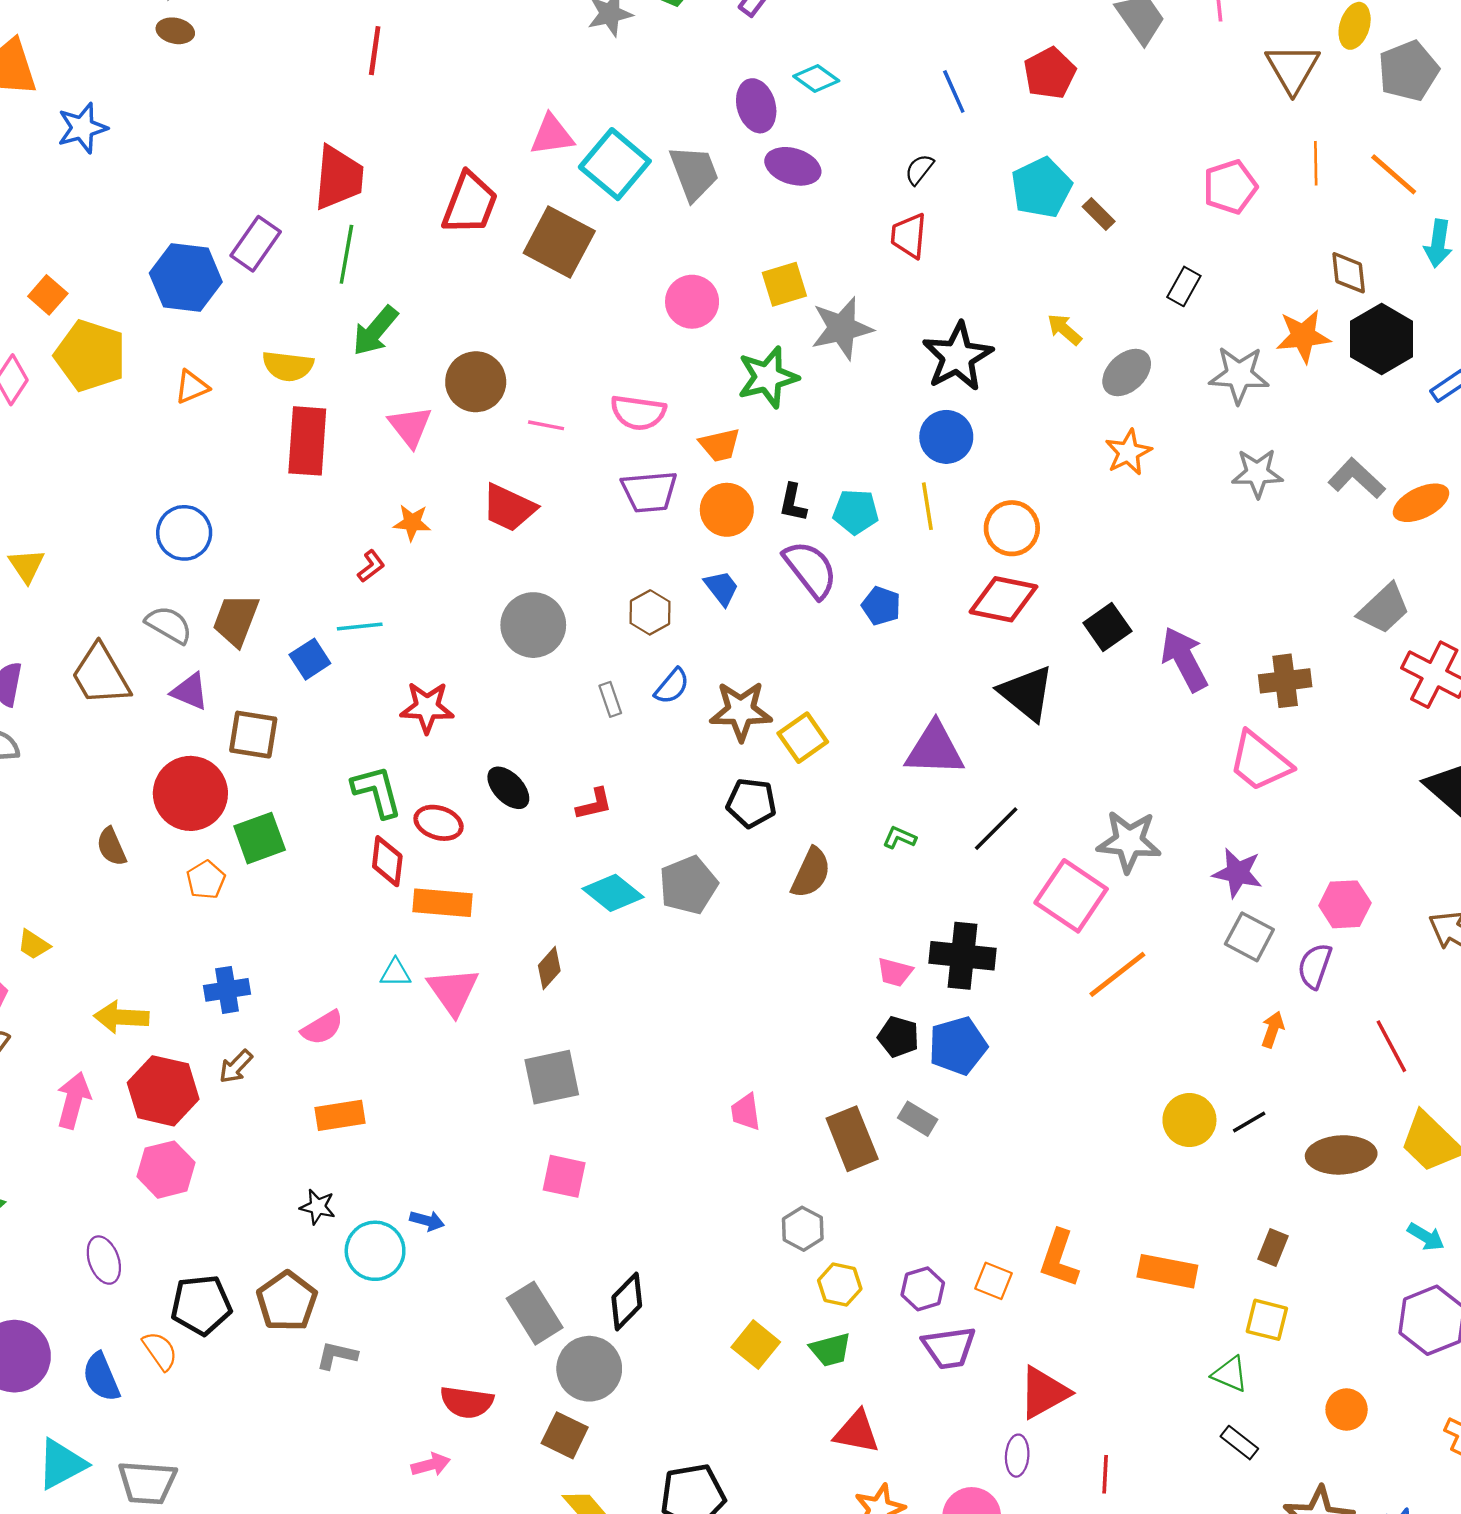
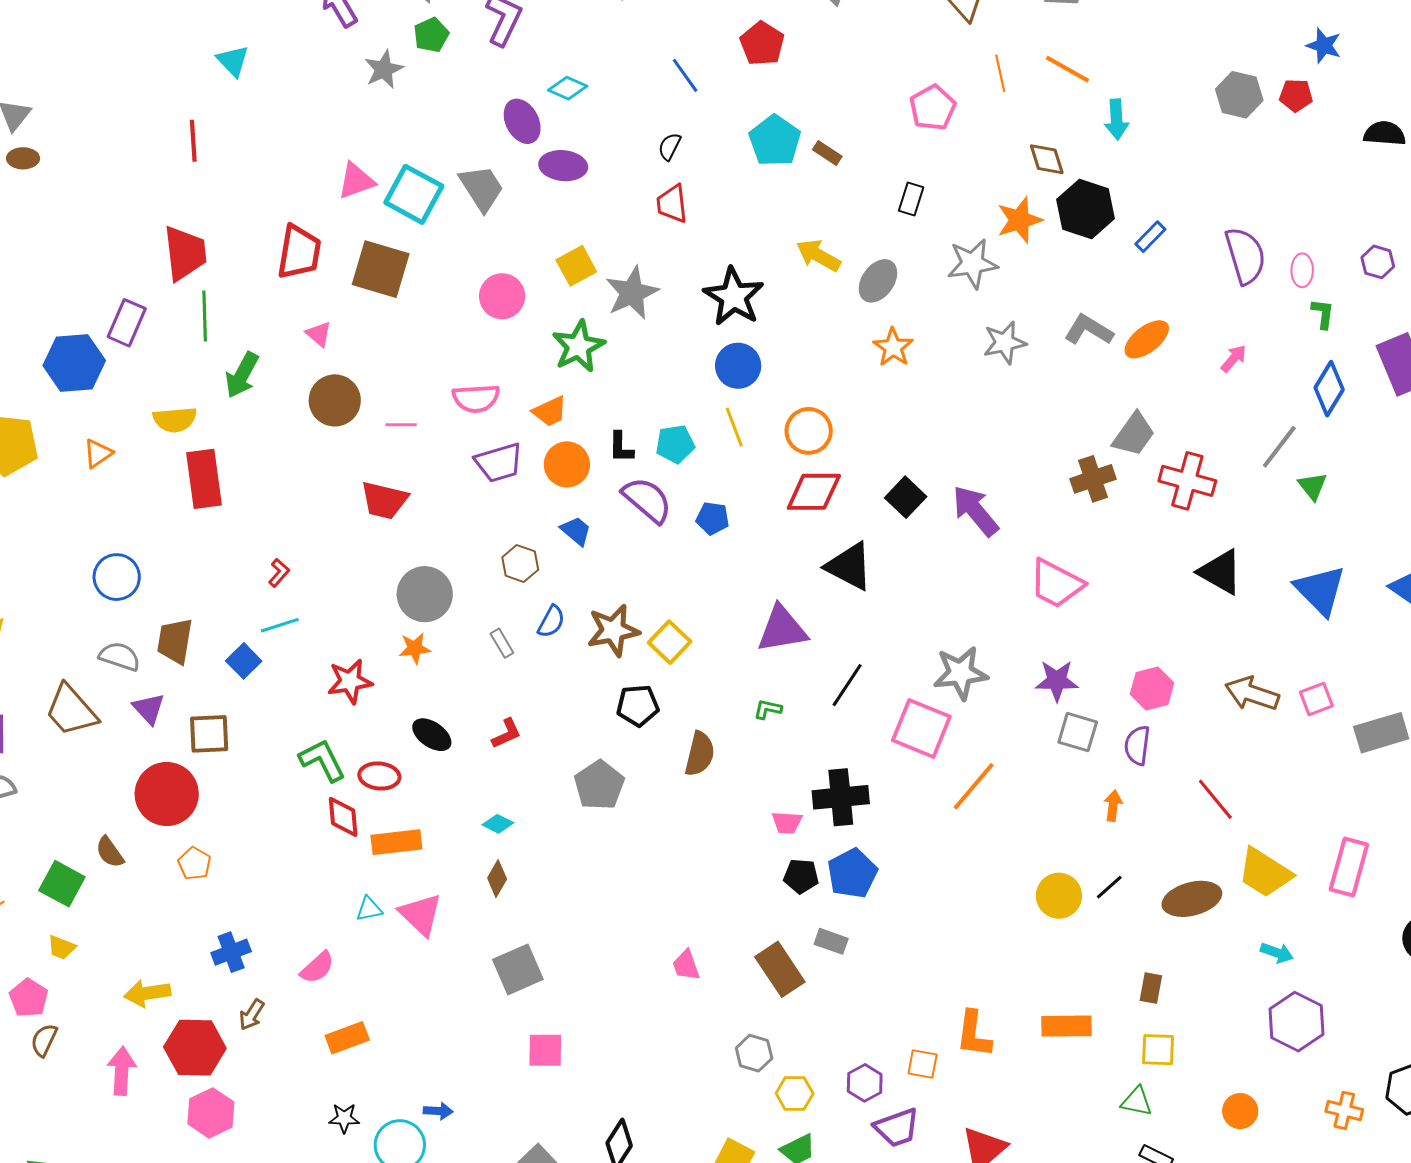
yellow arrow: (1064, 329) -> (818, 255), size x1.4
pink triangle: (410, 426) -> (319, 334), moved, size x0.7
orange star: (412, 523) -> (415, 648), moved
brown cross: (1285, 681) -> (1093, 479), moved
purple triangle: (190, 691) -> (149, 709), turned 36
green square: (260, 838) -> (62, 884), moved, turned -30
cyan diamond: (613, 893) -> (498, 824), moved, size x0.6

